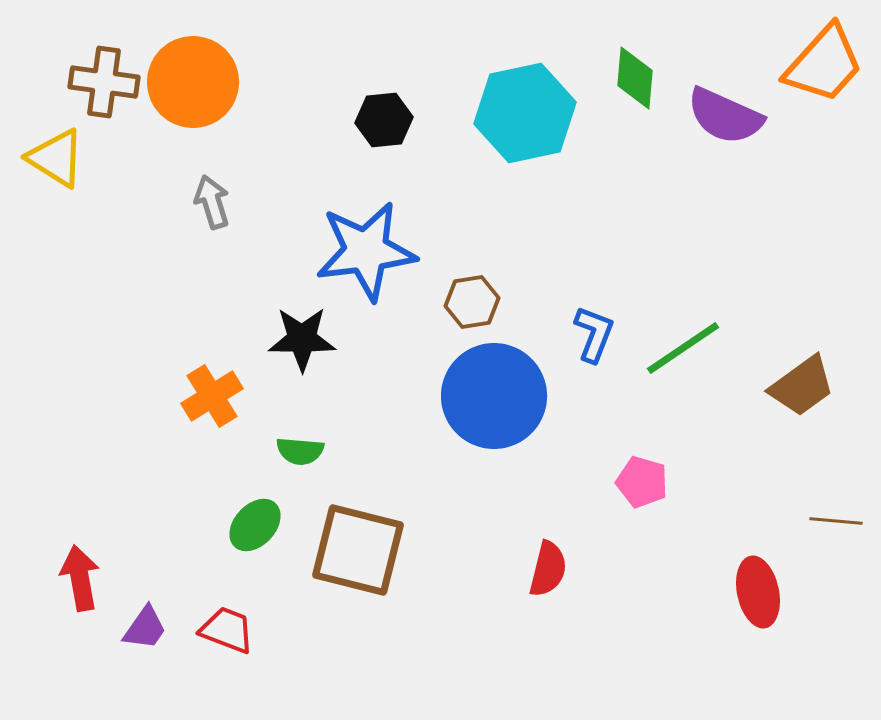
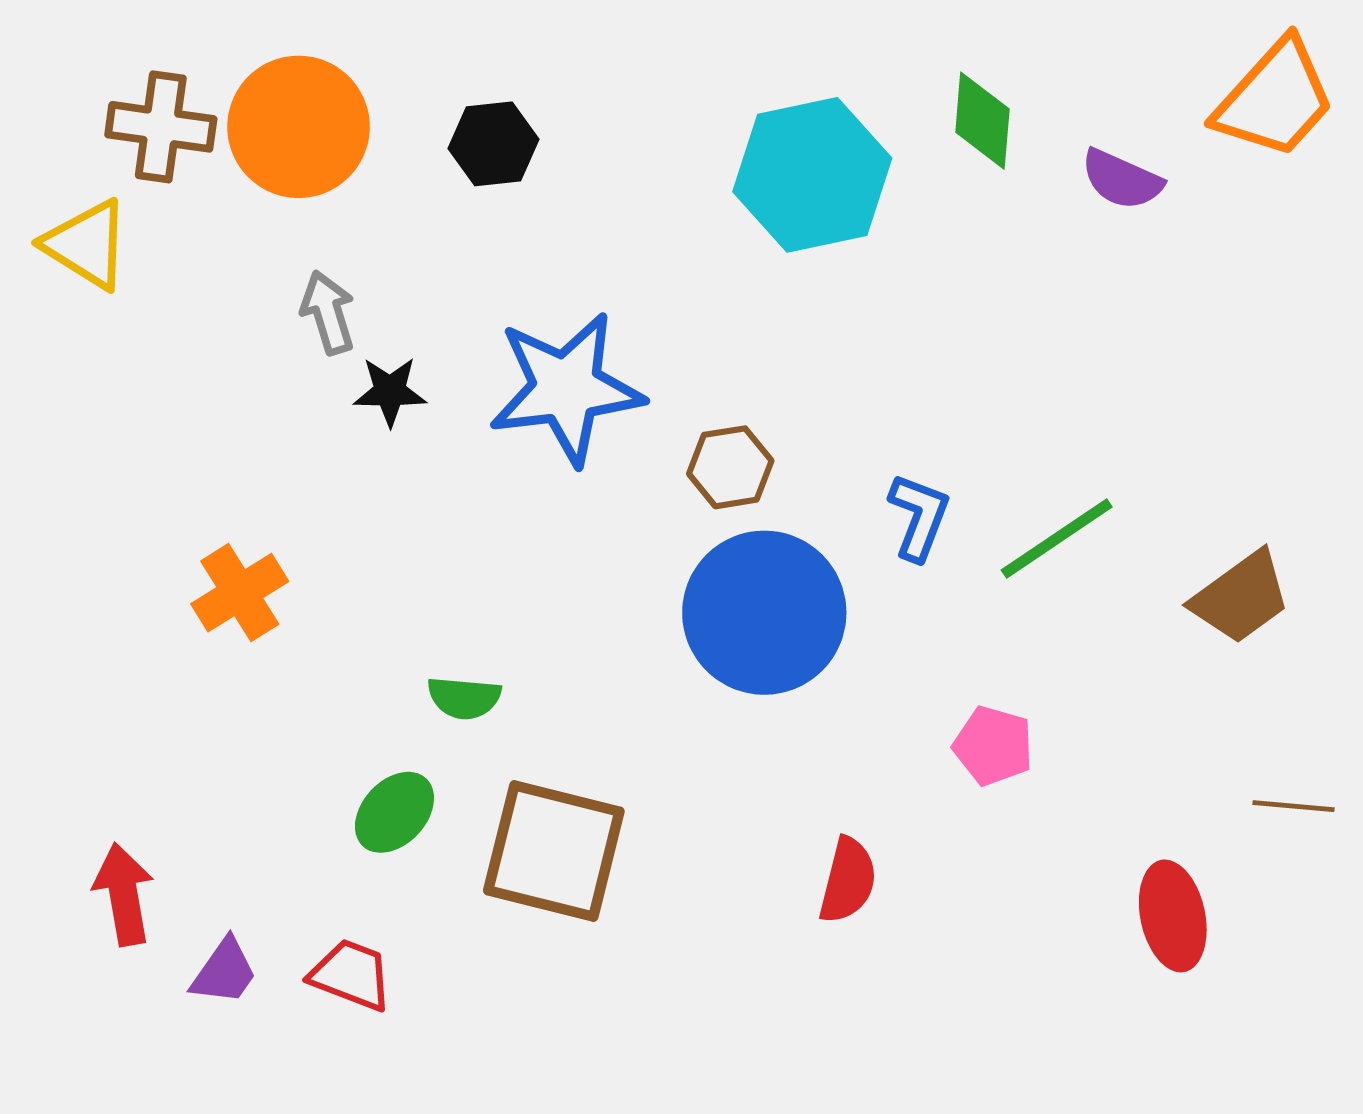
purple semicircle: (725, 116) -> (1122, 179), size x0.7
black hexagon: (384, 120) -> (494, 144), moved
black star: (302, 339) -> (390, 391), moved, size x0.7
orange cross: (212, 396) -> (240, 593), moved

